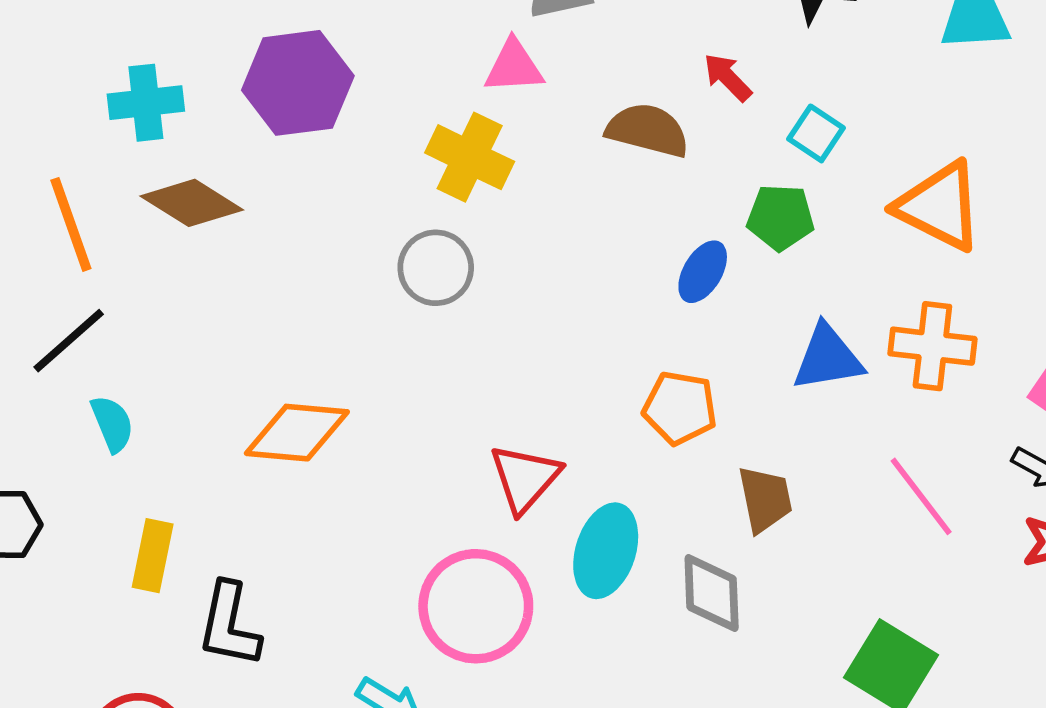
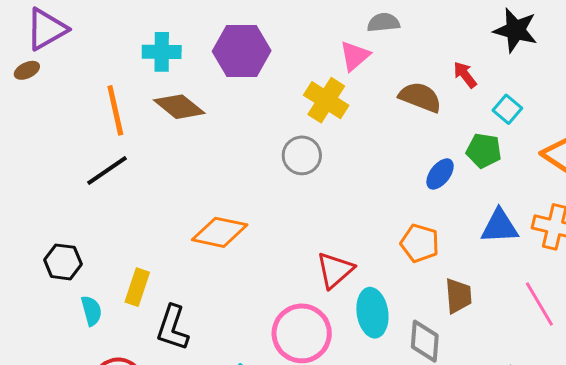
pink triangle: (514, 66) -> (355, 56), turned -44
cyan semicircle: (112, 424) -> (91, 311), moved
cyan ellipse: (606, 551) -> (372, 313), turned -33

